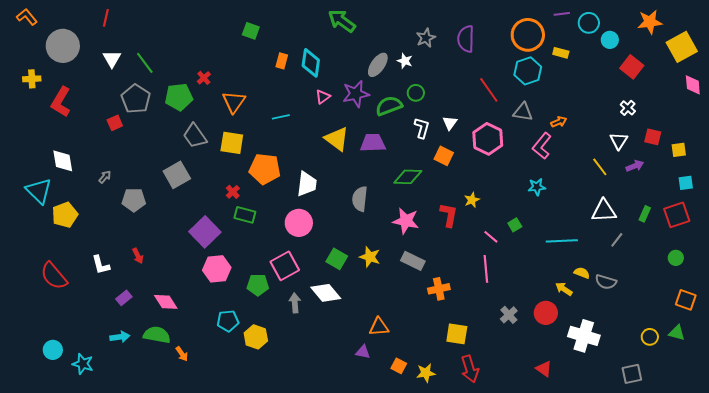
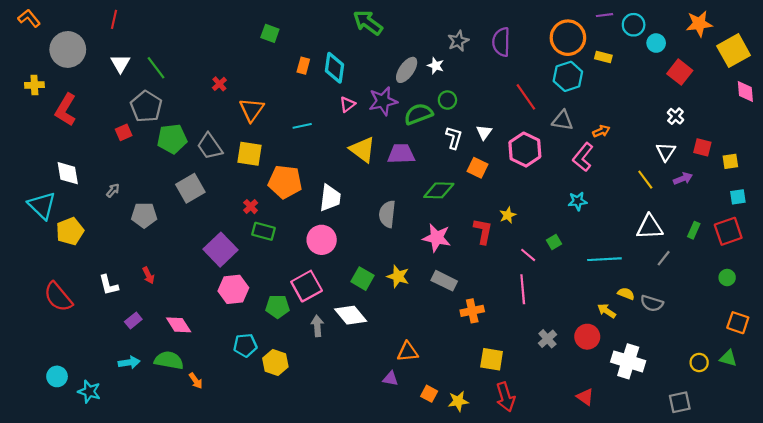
green pentagon: (179, 97) -> (172, 139), moved

